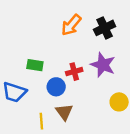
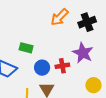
red cross: (74, 72) -> (62, 66), moved

